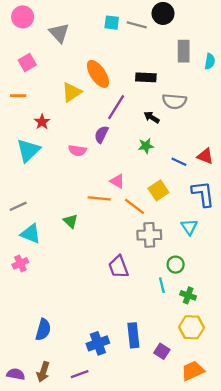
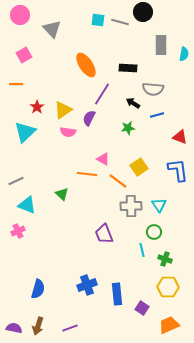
yellow triangle: (72, 92) -> (63, 110), moved
blue line: (179, 162) -> (157, 115), moved, turned -40
cyan triangle: (189, 227) -> (159, 205), moved
blue cross: (98, 343) -> (87, 285), moved

